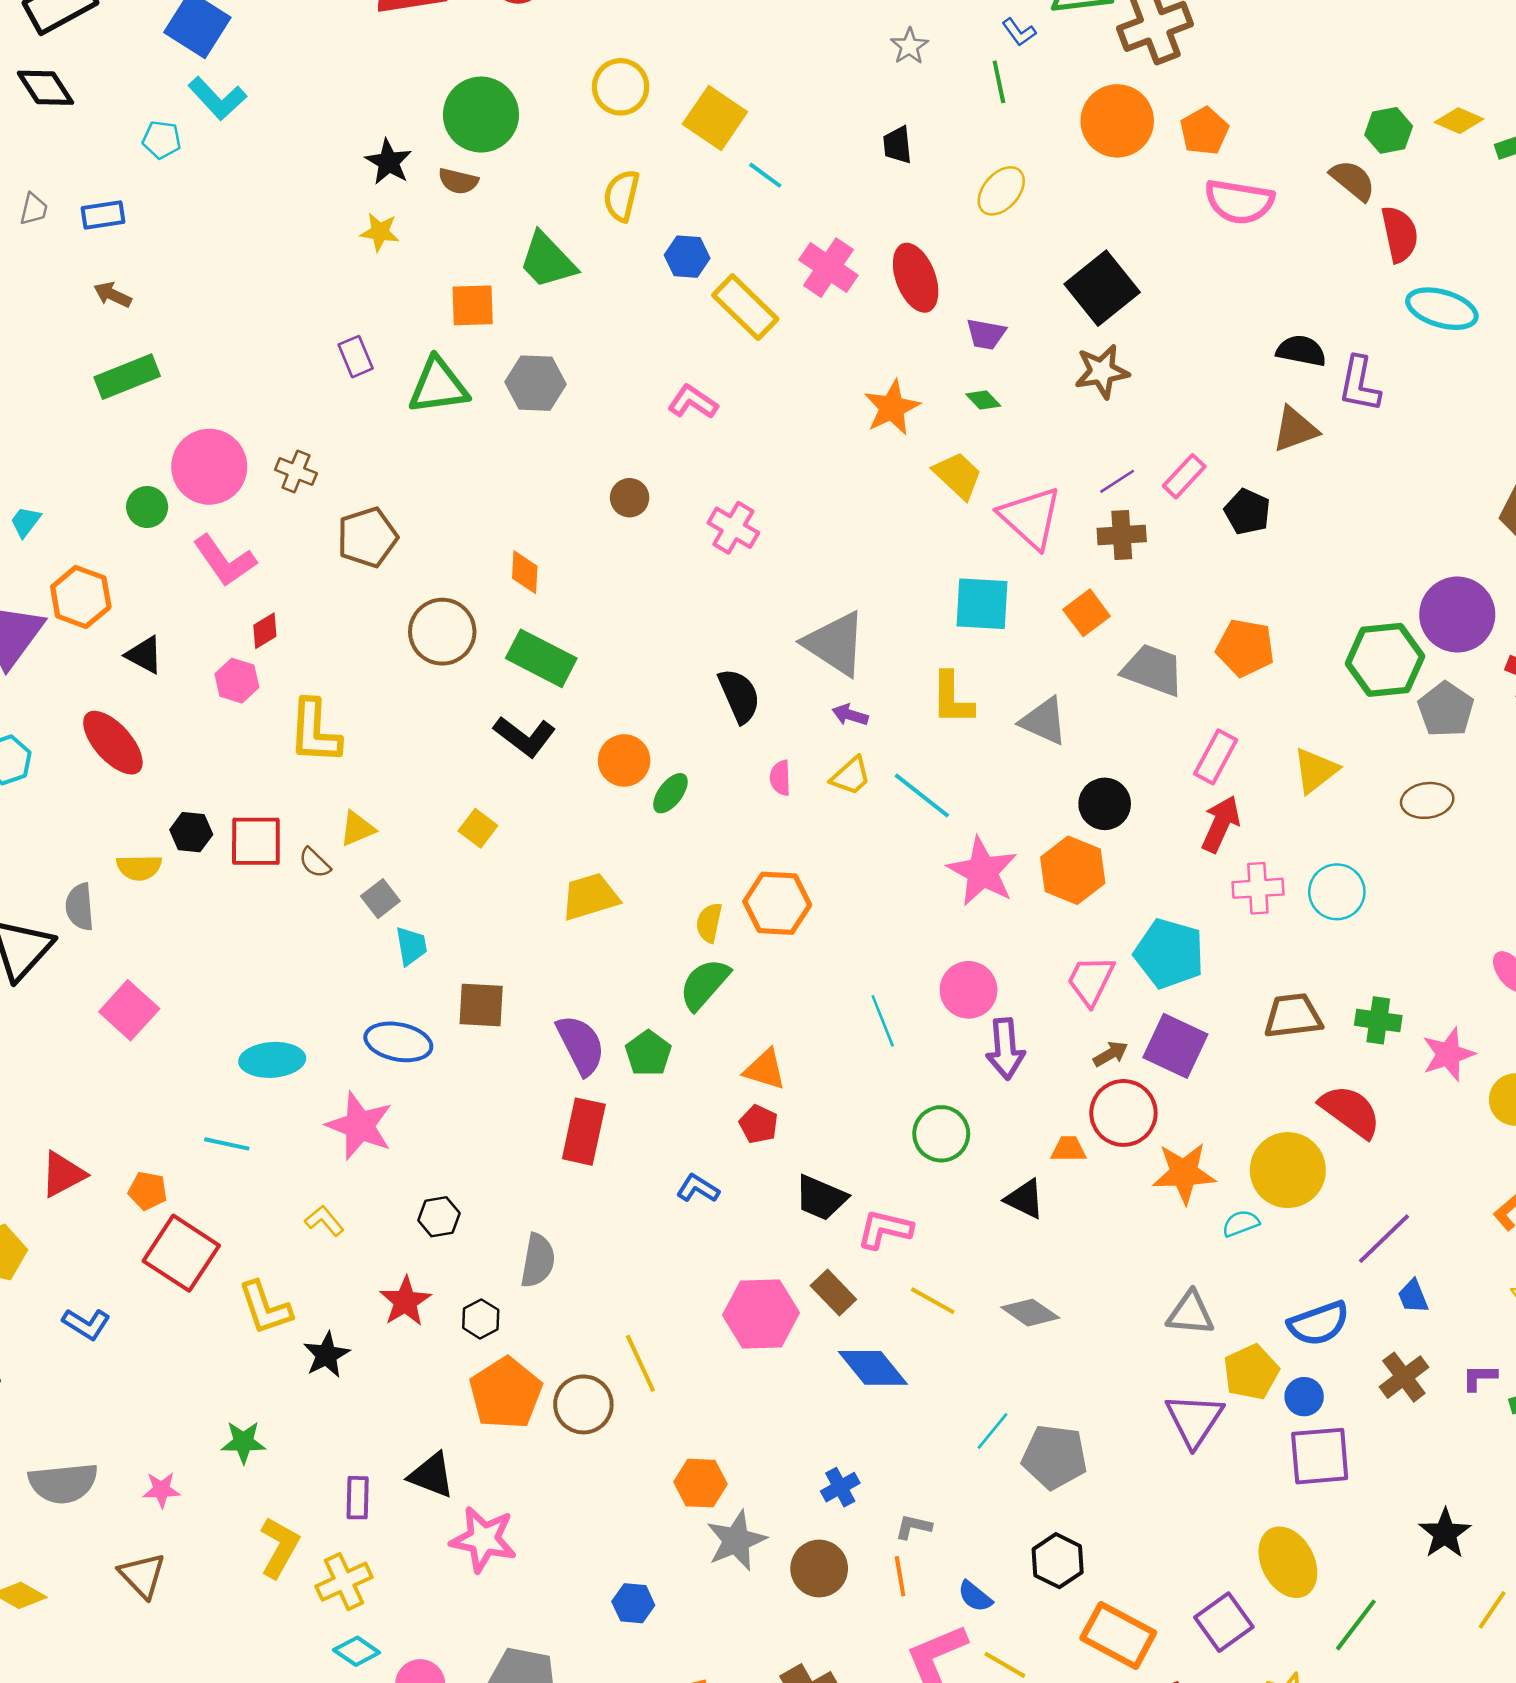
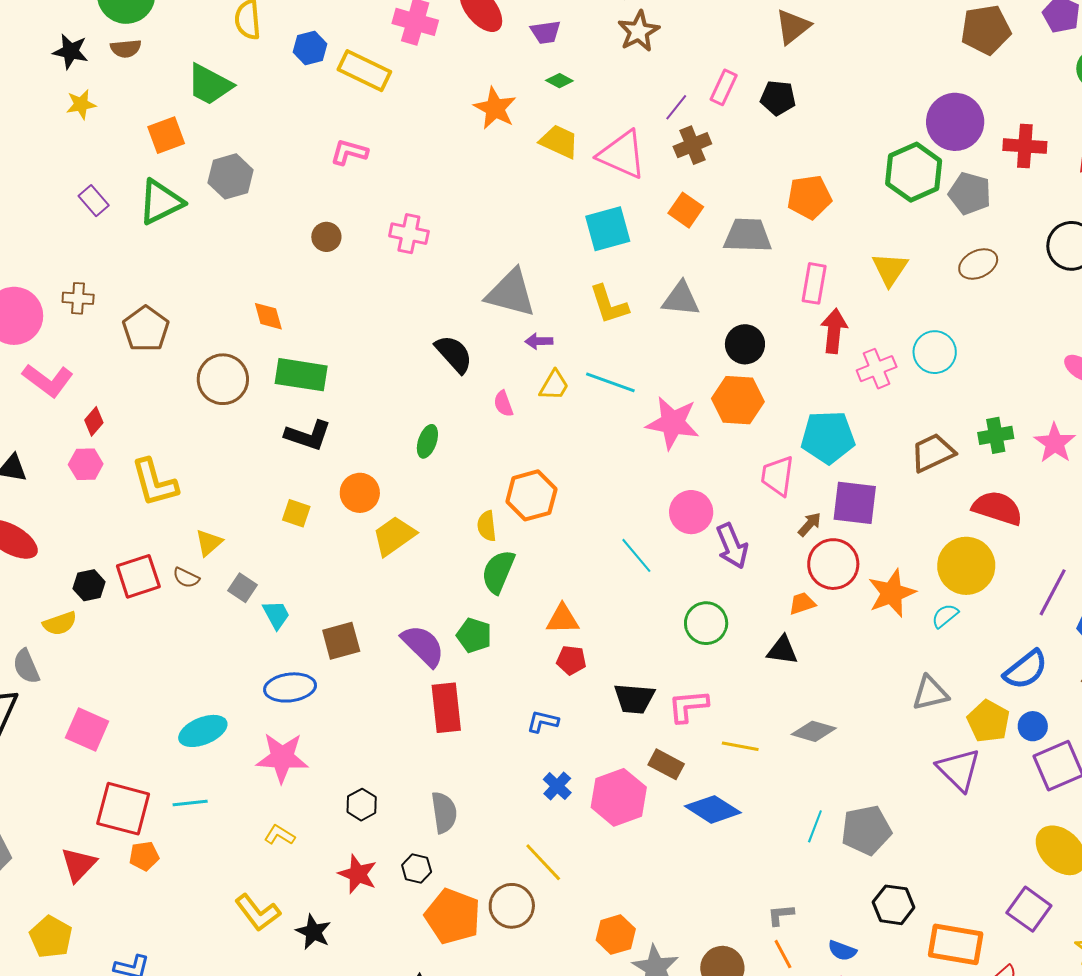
orange circle: (624, 760) -> (360, 493), moved
red square: (181, 1253) -> (123, 809), moved
blue cross: (840, 1487) -> (557, 786), moved

